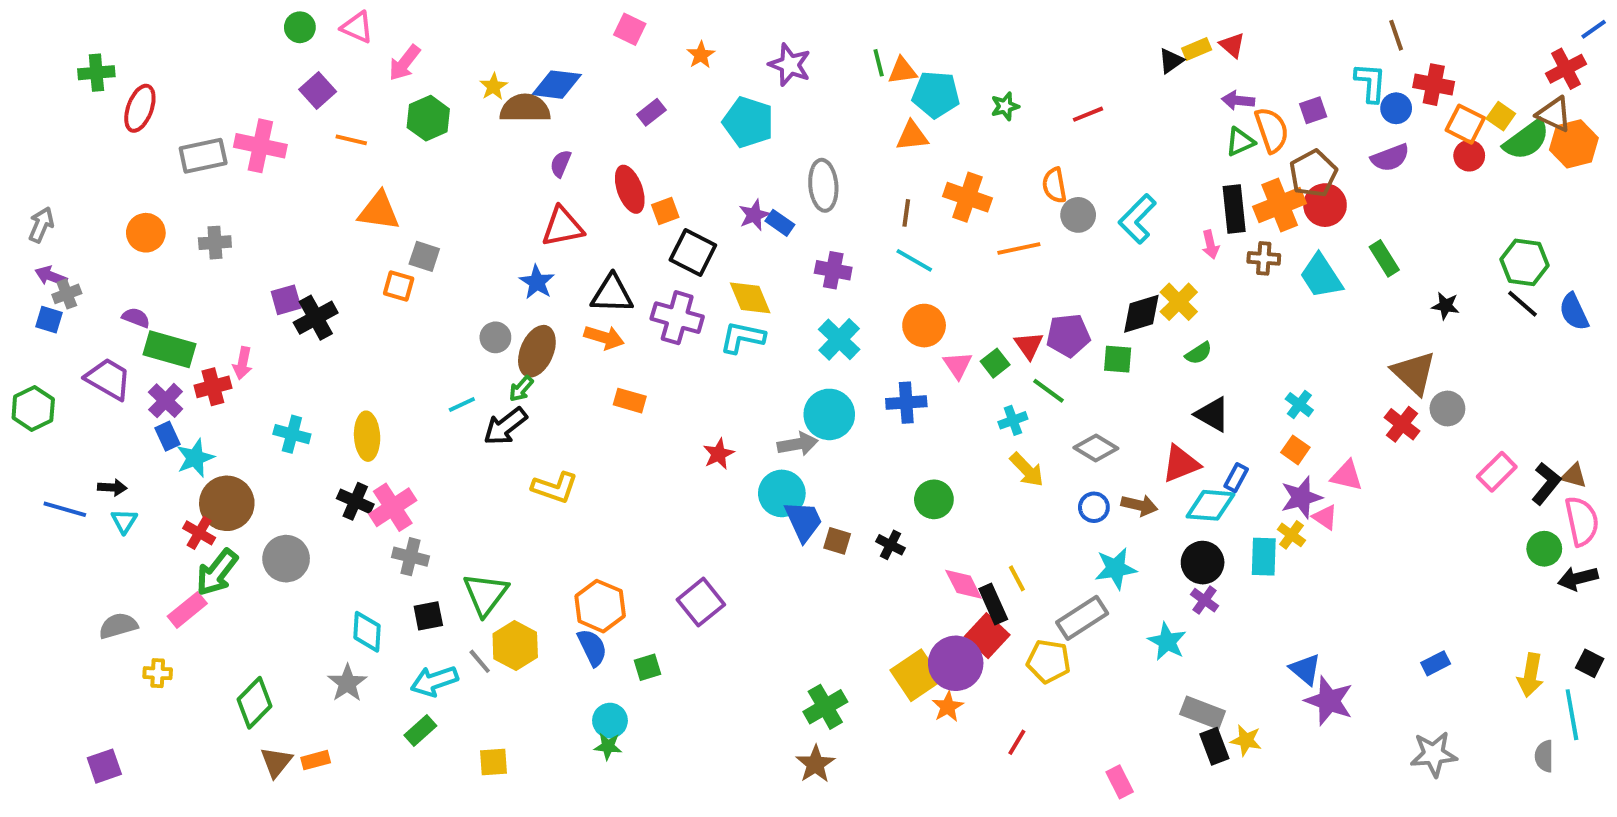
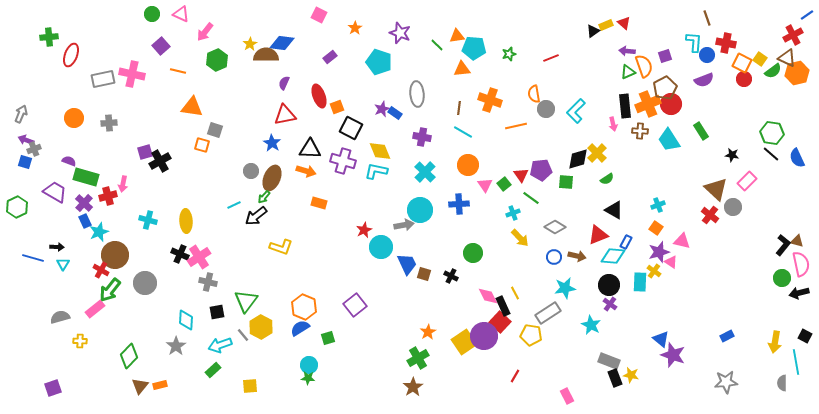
green line: (879, 63) -> (437, 45), moved, turned -32
green semicircle: (1526, 140) -> (773, 71), size x0.7
cyan cross: (1299, 405) -> (658, 205), turned 32
pink rectangle: (1497, 472) -> (747, 181), moved
cyan circle: (782, 493) -> (381, 247), moved
blue semicircle: (592, 647) -> (300, 328), turned -96
orange star: (948, 707) -> (428, 332), moved

